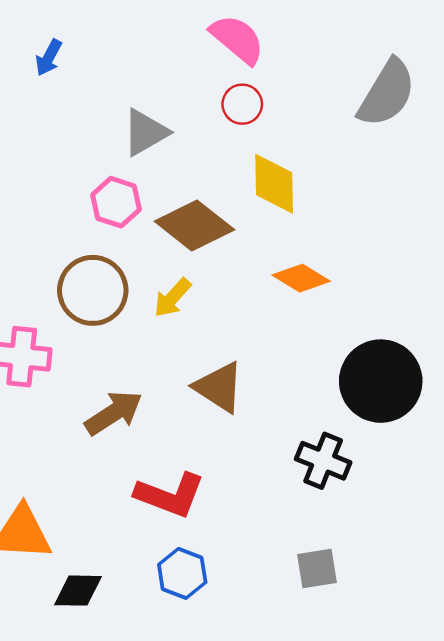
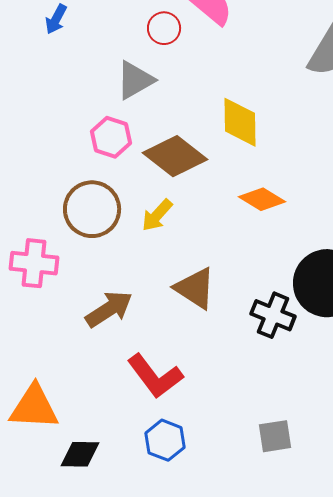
red circle: (242, 104) -> (164, 28), moved
black cross: (323, 461) -> (273, 315), moved
red L-shape: (170, 495) -> (155, 376), turned 32

